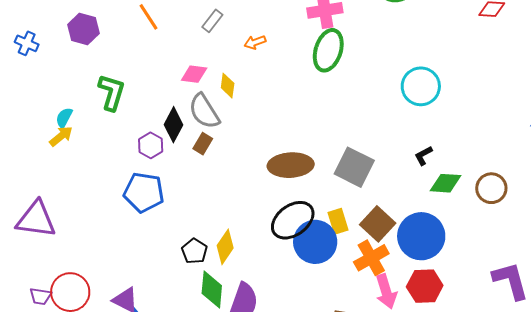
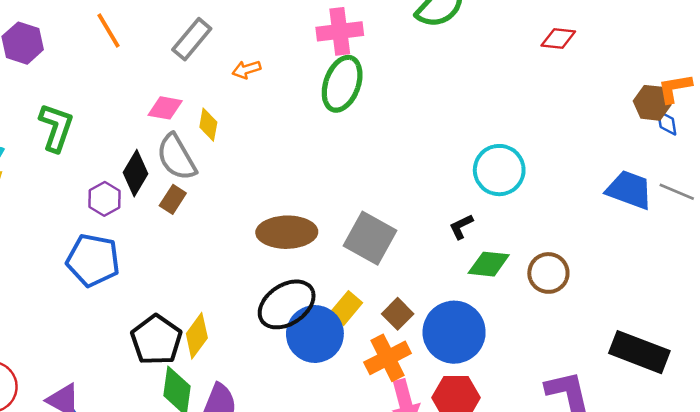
gray rectangle: (212, 21) -> (192, 39), size x1.4
cyan circle: (421, 86) -> (499, 170), moved
yellow rectangle: (338, 221) -> (346, 308), turned 55
brown square: (378, 224) -> (398, 314), size x0.7
black pentagon: (194, 251) -> (156, 340), size x1.5

